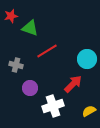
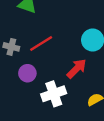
red line: (47, 51) -> (41, 43), moved

